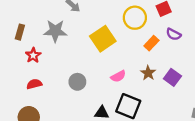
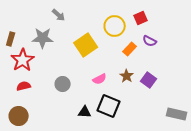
red star: (33, 55) -> (23, 60), size x1.6

